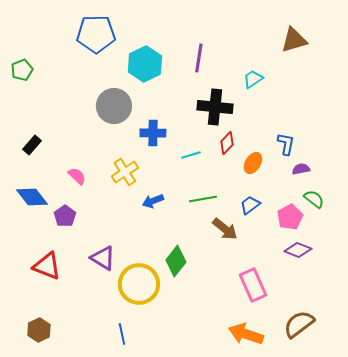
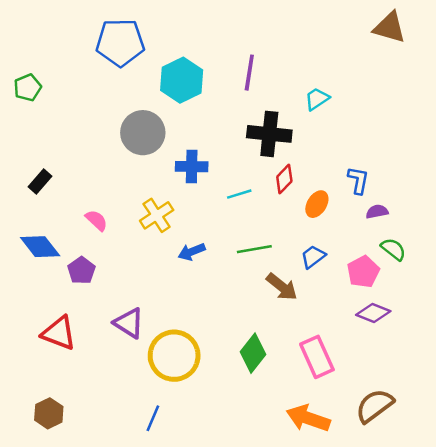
brown triangle: (294, 40) -> (390, 27), moved, turned 32
green diamond: (176, 261) -> (253, 353), moved
blue line: (122, 334) -> (153, 418), turned 35

